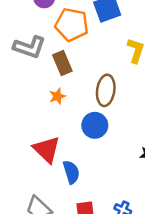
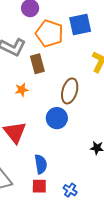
orange star: (57, 96) -> (22, 90), moved
blue semicircle: (71, 172) -> (41, 164), moved

